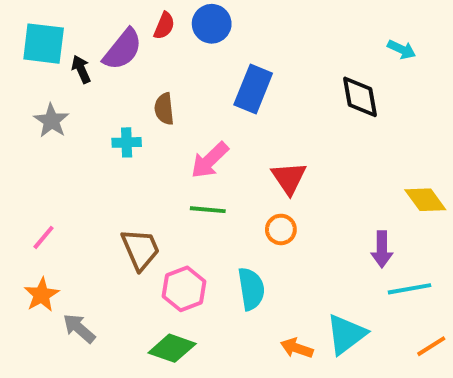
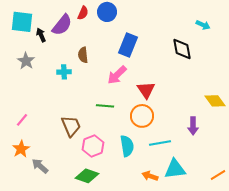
pink arrow: (210, 160) -> (117, 75), moved
orange circle: (281, 229) -> (142, 116), size x1.5
cyan line: (409, 289) -> (160, 143), moved
cyan triangle: (346, 334) -> (175, 169), turned 30

